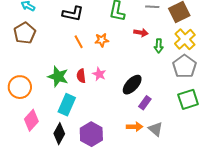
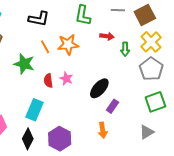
orange star: (102, 40) -> (68, 45), size x1.5
green star: (58, 77) -> (24, 64), moved
orange arrow: (135, 127) -> (103, 130), turned 84
gray triangle: (156, 129) -> (147, 132), moved, turned 49

